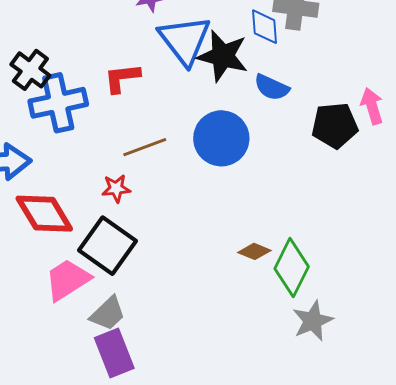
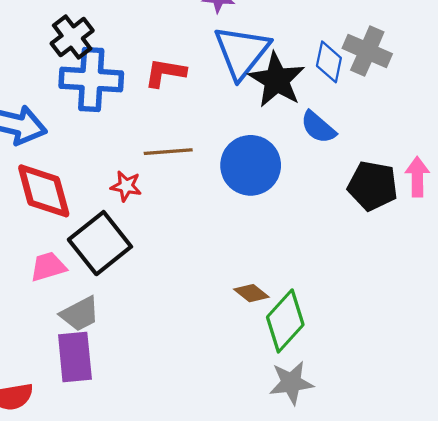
pink trapezoid: (68, 280) -> (48, 267), size x0.7

